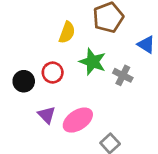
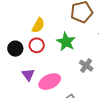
yellow semicircle: (67, 32) -> (38, 25), moved
gray cross: (123, 75) -> (86, 66), moved

